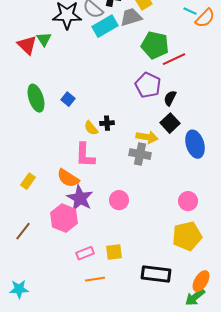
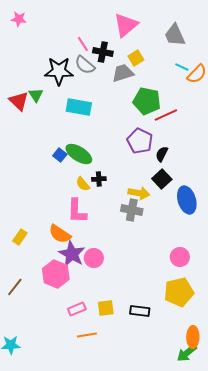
cyan rectangle: (105, 26) -> (79, 107), moved, turned 40
green ellipse: (36, 98) -> (79, 154), moved, turned -40
pink circle: (119, 200) -> (94, 258), moved
black rectangle: (156, 274) -> (140, 311), moved, size x0.7
orange ellipse: (201, 281) -> (193, 337), turned -30

